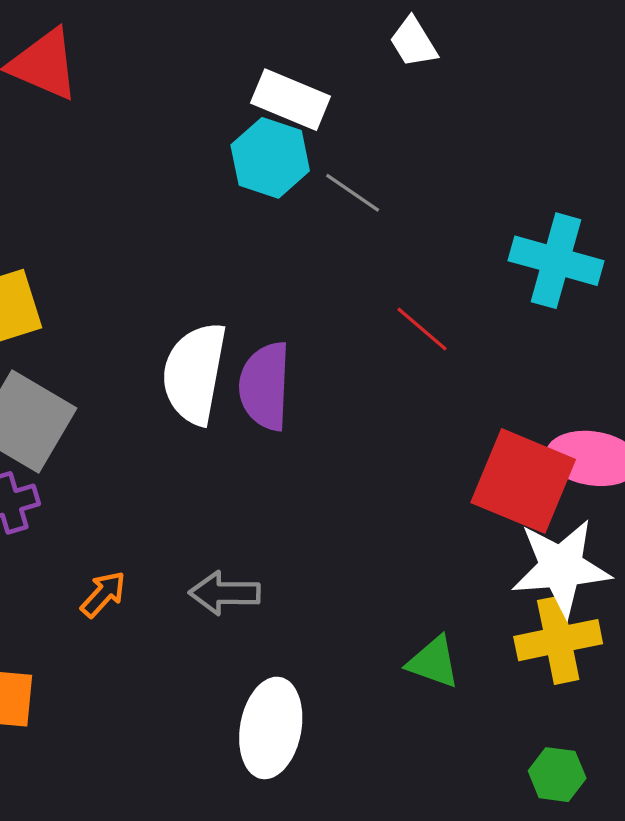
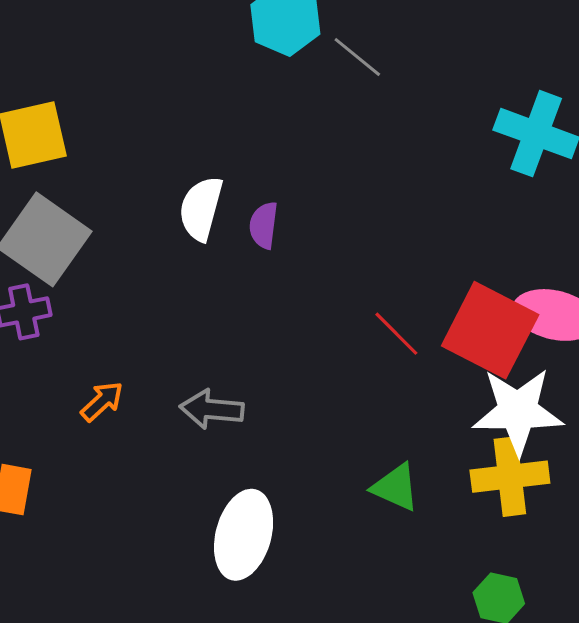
red line: (422, 329) -> (396, 334), moved
white semicircle: (194, 373) -> (201, 208), size x0.7
purple semicircle: (265, 386) -> (264, 225), size x0.6

